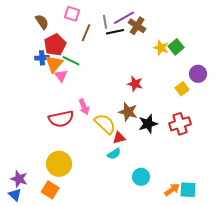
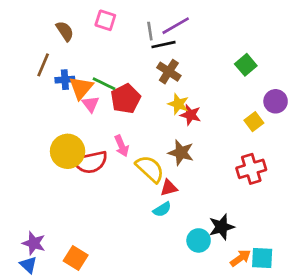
brown cross: (137, 26) -> (169, 72), moved
brown line: (86, 33) -> (43, 65), moved
red pentagon: (55, 45) -> (126, 99), moved
yellow star: (161, 48) -> (178, 104), moved
black star: (148, 124) -> (222, 227), moved
yellow circle: (59, 164) -> (68, 151), moved

